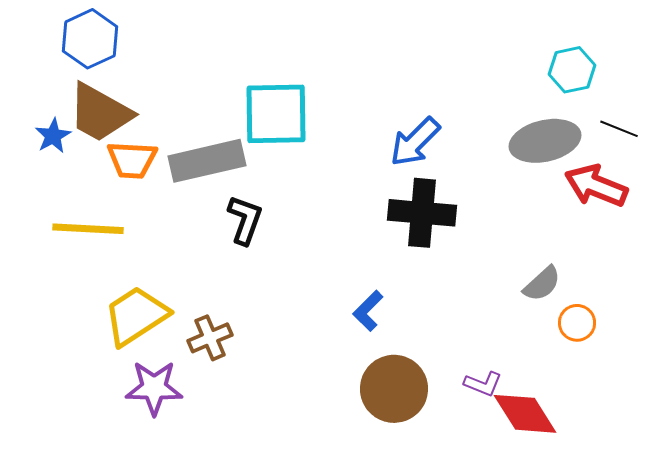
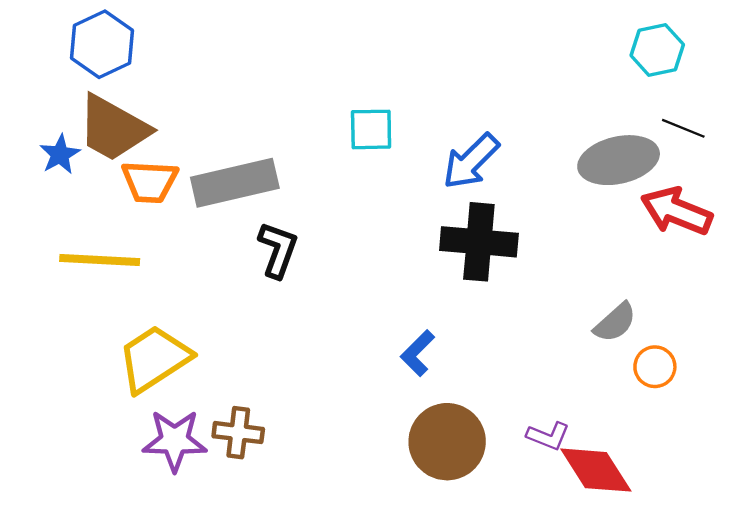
cyan hexagon: (572, 70) -> (657, 50), moved
cyan square: (276, 114) -> (371, 129), moved, size x0.6
black line: (619, 129) -> (683, 128), moved
brown cross: (210, 338) -> (238, 433), moved, turned 30

